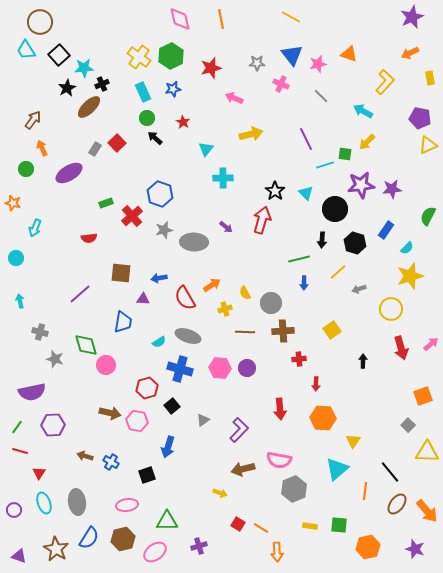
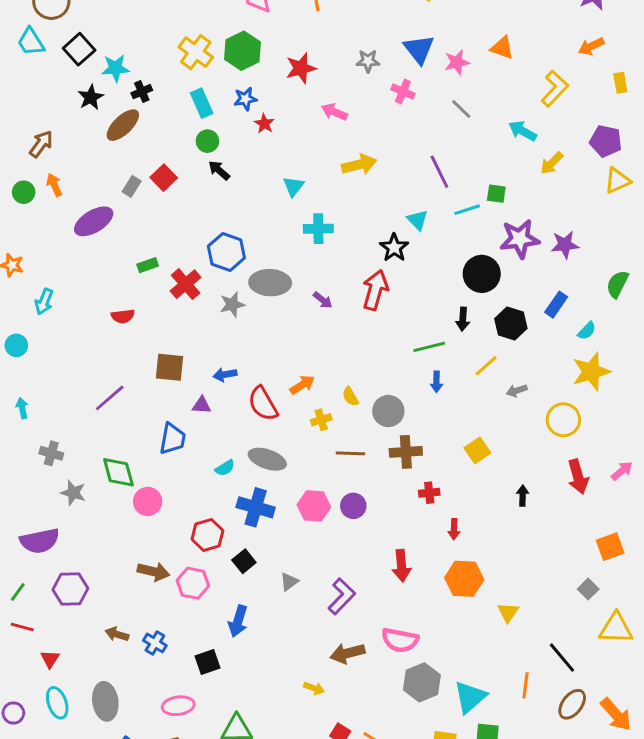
red star: (183, 122) -> (264, 124), moved
yellow arrow: (367, 142) -> (552, 163), moved
green circle: (26, 169) -> (24, 192), moved
cyan triangle: (306, 193) -> (418, 220), moved
gray ellipse: (194, 242) -> (270, 283), moved
cyan triangle: (337, 469) -> (470, 697), moved

